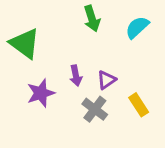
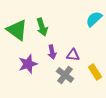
green arrow: (92, 19) -> (42, 27), moved
purple triangle: (106, 80) -> (73, 55), turned 40

